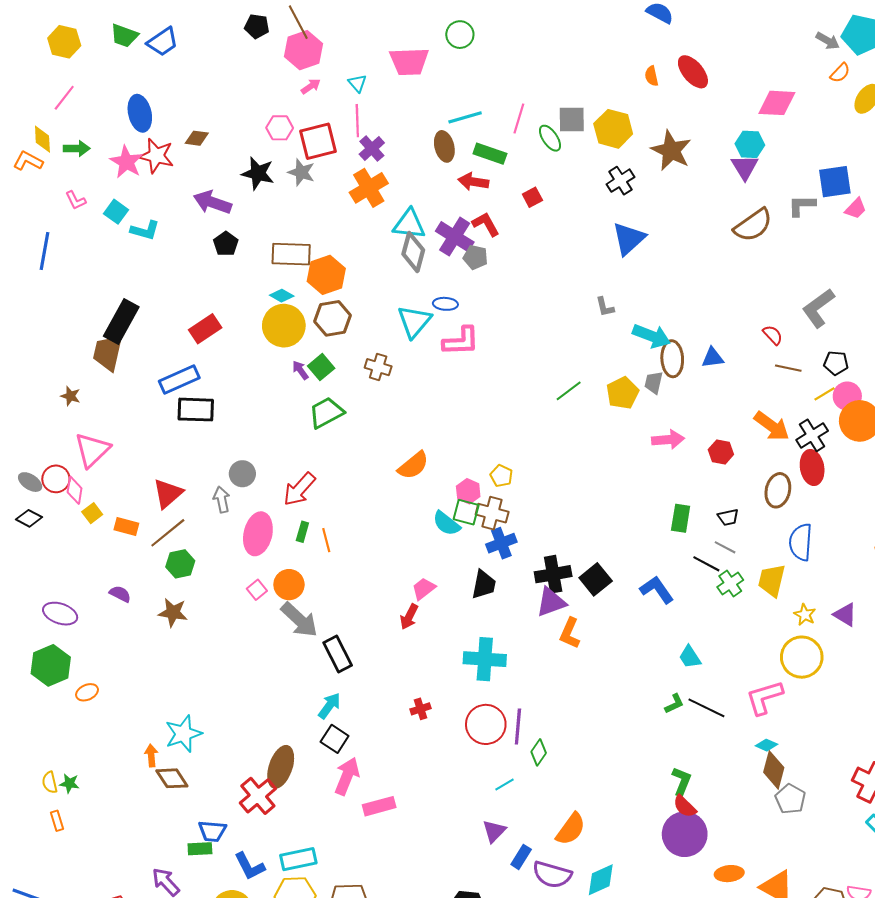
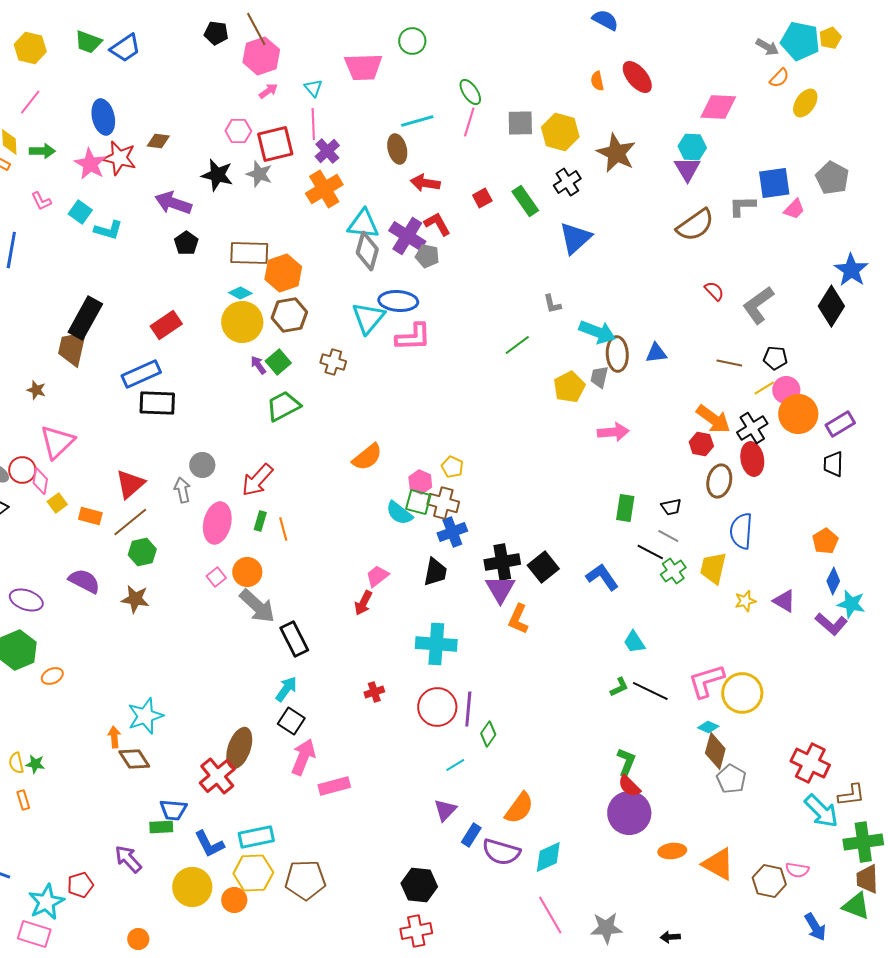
green ellipse: (550, 138) -> (470, 92), moved
green rectangle: (490, 154) -> (525, 201), moved, turned 36
blue ellipse: (445, 304) -> (398, 301), size x1.6
red semicircle: (773, 335) -> (714, 291), moved
green line: (569, 391) -> (517, 345), moved
red hexagon: (721, 452) -> (701, 444), moved
purple semicircle: (120, 594) -> (84, 581), size x1.5
purple triangle: (551, 602) -> (500, 589), turned -40
yellow star: (805, 615) -> (745, 601), turned 30
yellow circle: (802, 657) -> (742, 693), moved

